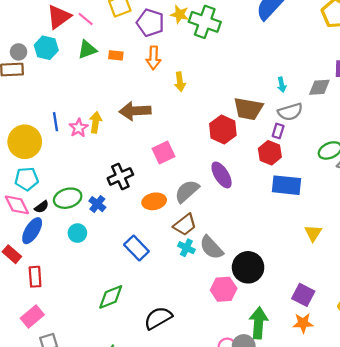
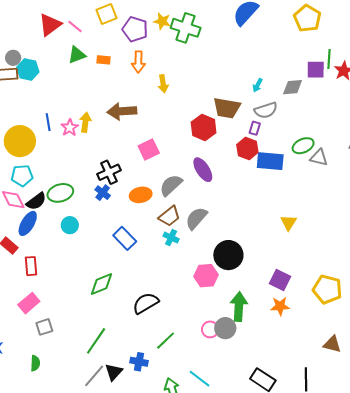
cyan hexagon: (46, 48) -> (28, 70), moved
cyan arrow: (282, 85) -> (258, 85), turned 40
blue rectangle: (287, 185) -> (270, 161), moved
blue cross: (97, 204) -> (103, 193), moved
black semicircle: (42, 207) -> (36, 201), size x1.5
gray semicircle: (211, 248) -> (196, 218), moved, turned 85

